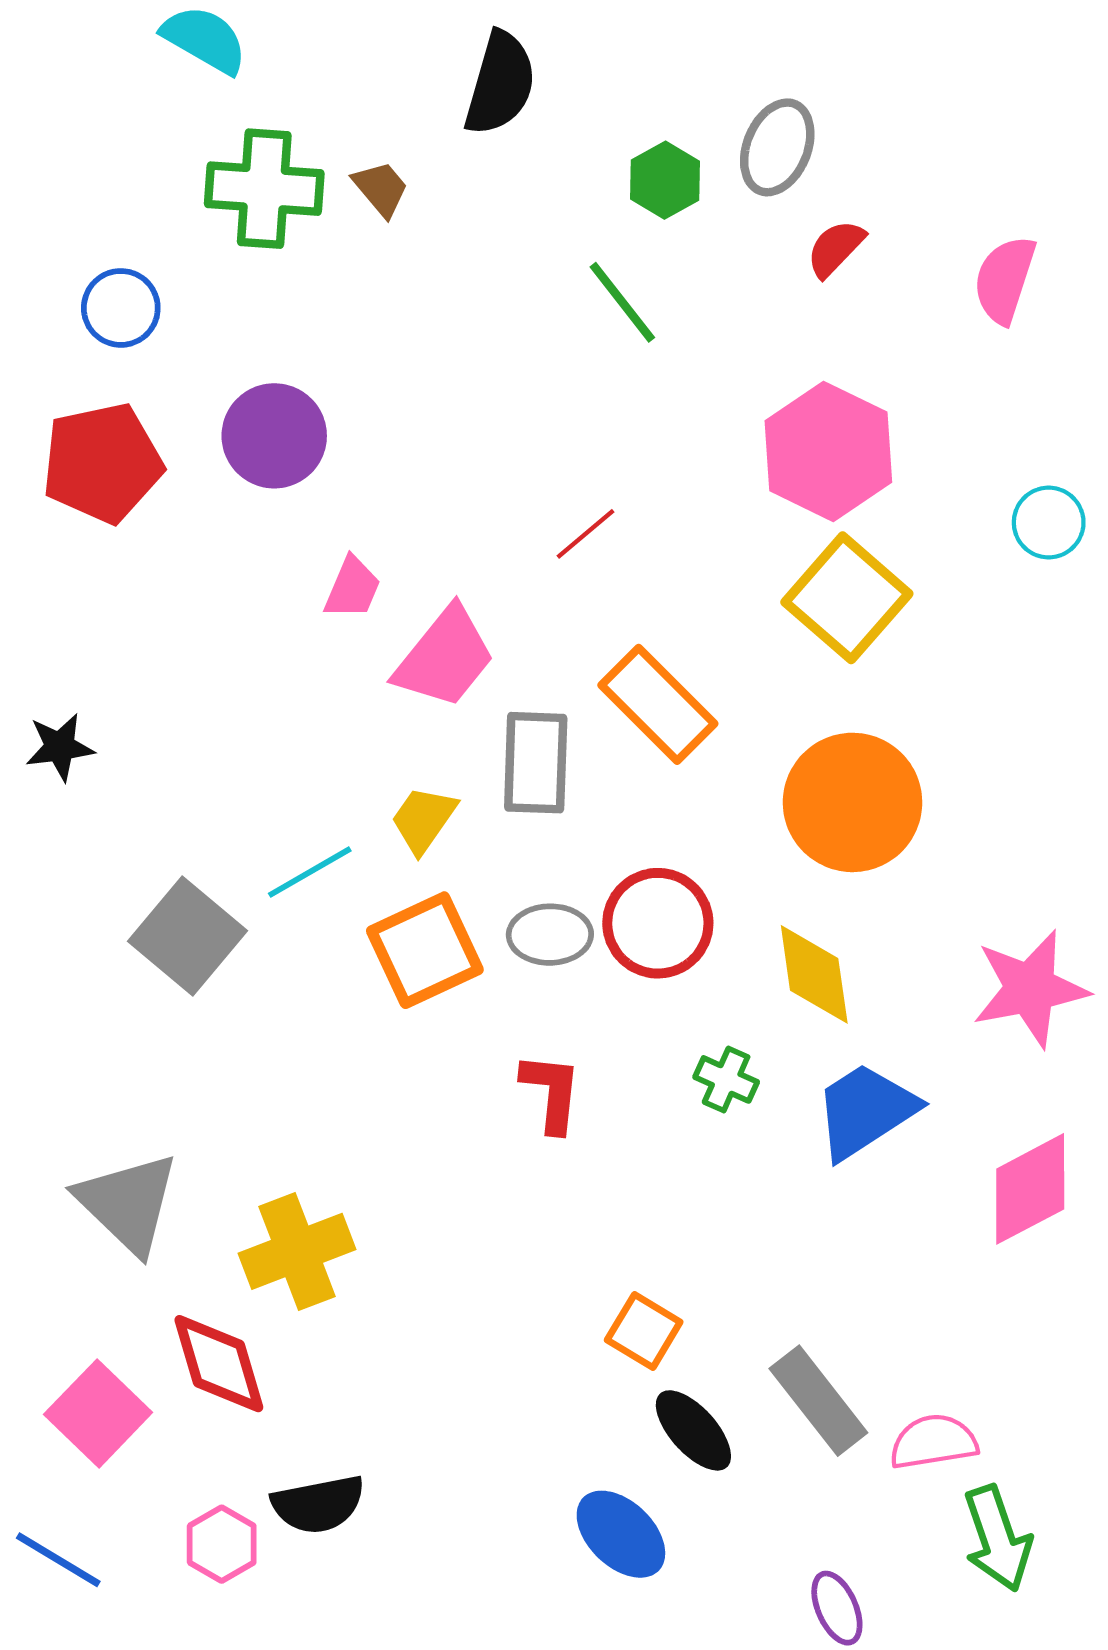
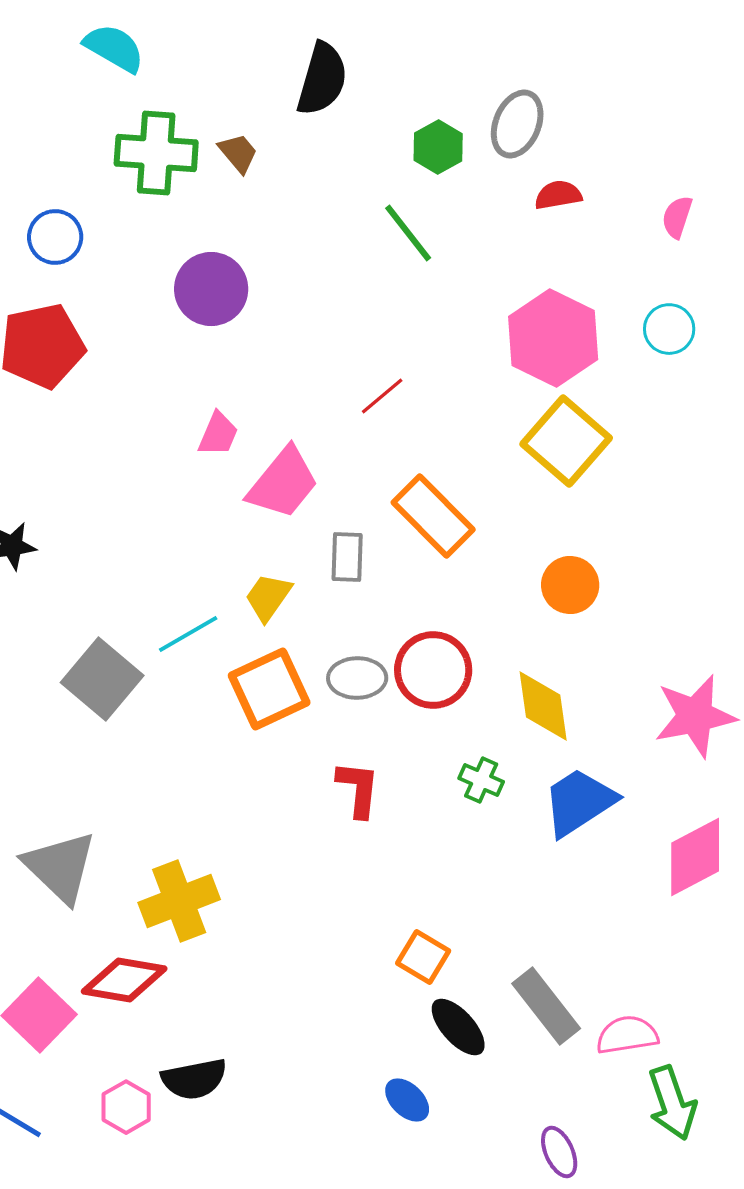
red semicircle: (835, 248) -> (558, 195), turned 36
pink semicircle: (1005, 280) -> (677, 217), size x0.7
purple circle: (274, 436) -> (211, 289), moved
cyan circle: (1049, 523) -> (669, 329), moved
gray rectangle: (536, 763) -> (347, 557), size x0.7
orange circle: (853, 802) -> (570, 585), size x0.6
red diamond: (219, 1364) -> (124, 980), turned -64
blue ellipse: (621, 1534) -> (407, 1100), size x0.7

